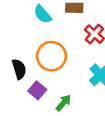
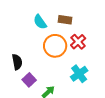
orange circle: (51, 56) -> (55, 46), moved

